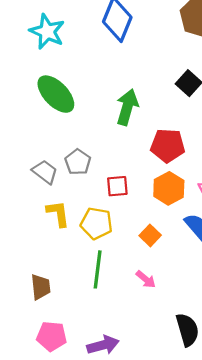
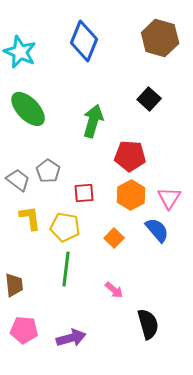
pink arrow: (146, 279) -> (114, 290), moved

